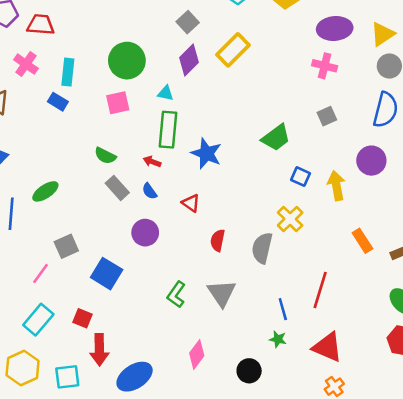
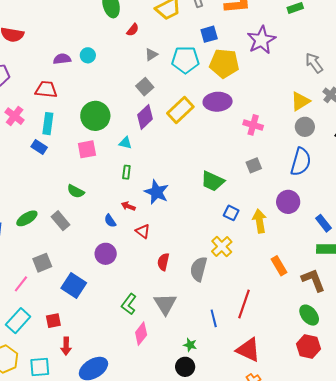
red trapezoid: (41, 25) -> (46, 89), moved
purple ellipse: (335, 28) -> (218, 102), moved
green rectangle: (168, 130) -> (126, 172), size x0.5
green trapezoid: (276, 138) -> (213, 181), turned 60
red arrow: (152, 162) -> (128, 206), moved
gray rectangle: (117, 188) -> (61, 221), moved
red square: (83, 318) -> (53, 321), turned -35
green star: (278, 339) -> (190, 345), moved
red arrow: (99, 350) -> (66, 346), size x0.7
pink diamond: (197, 354) -> (141, 334), moved

